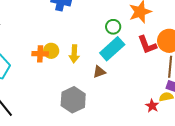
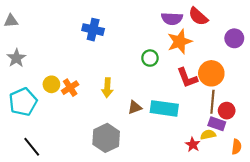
cyan rectangle: (112, 49) -> (164, 108), moved, turned 50
yellow circle: (51, 51) -> (51, 84), moved
orange cross: (40, 54) -> (70, 88), turned -35

